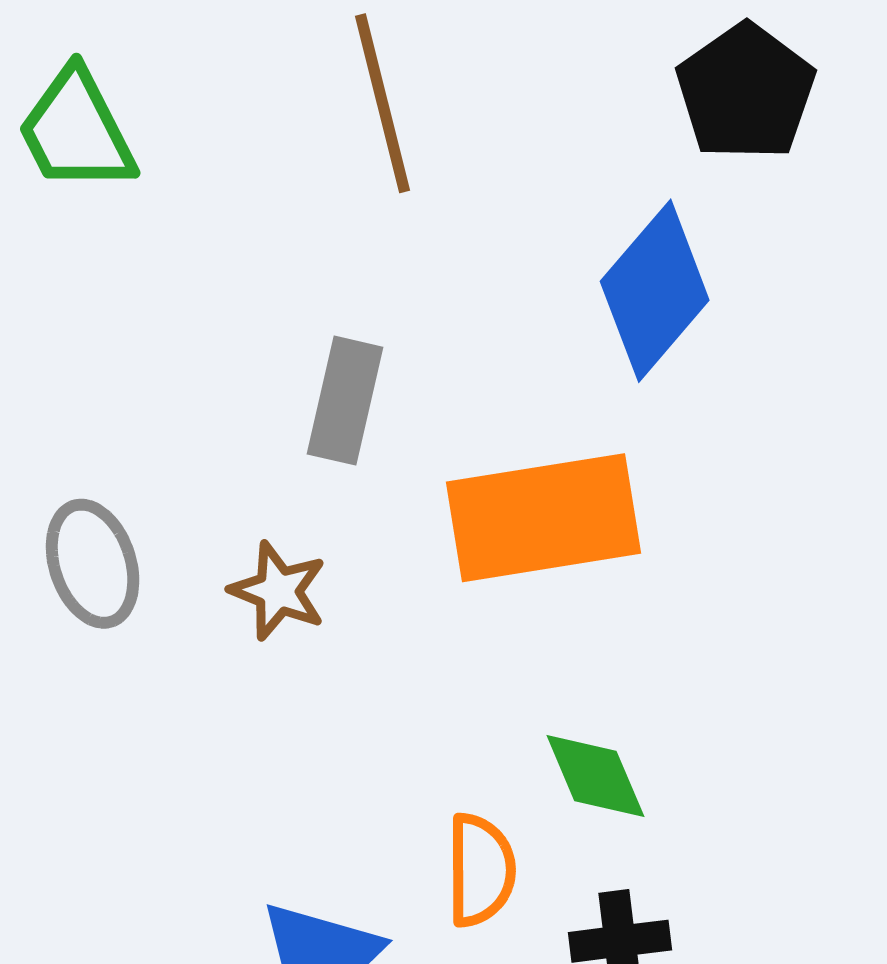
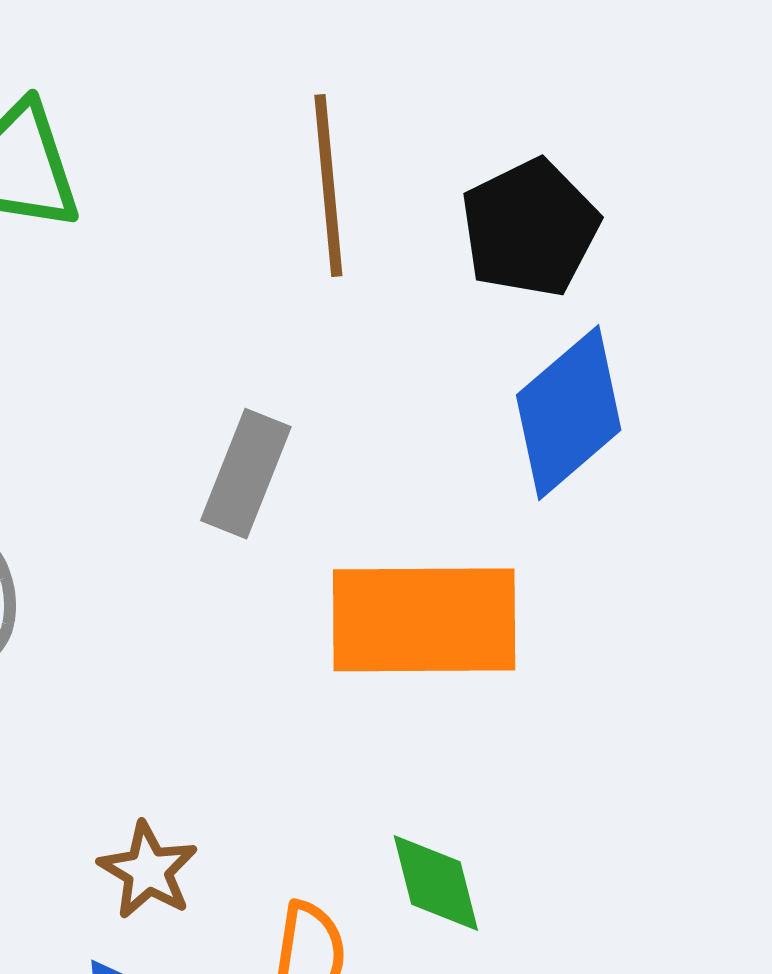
black pentagon: (746, 92) -> (530, 228), moved
brown star: (278, 591) -> (148, 870), moved

